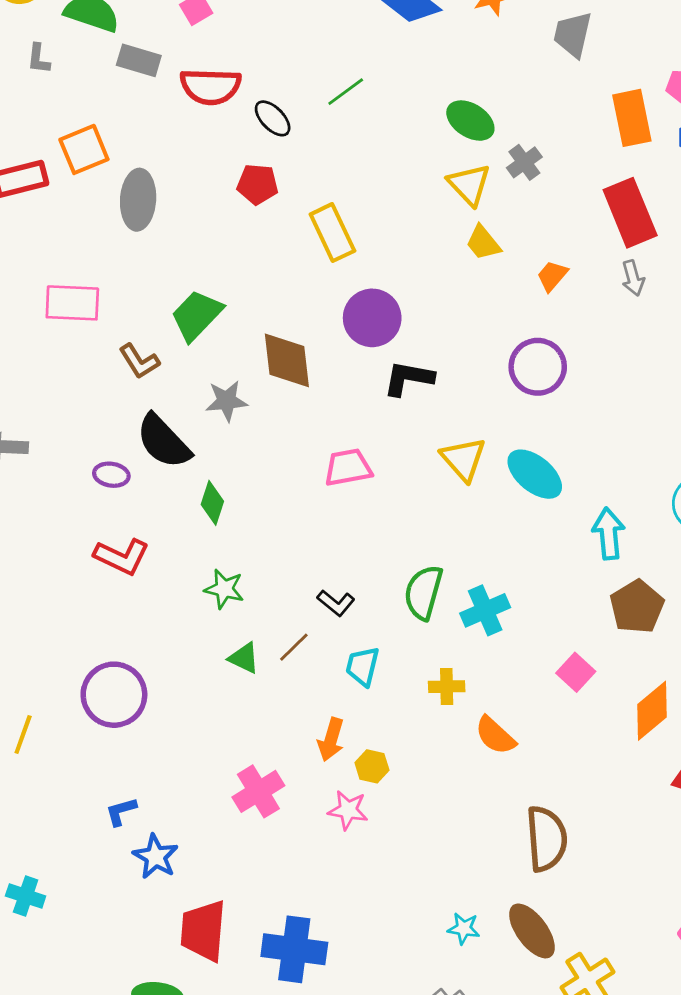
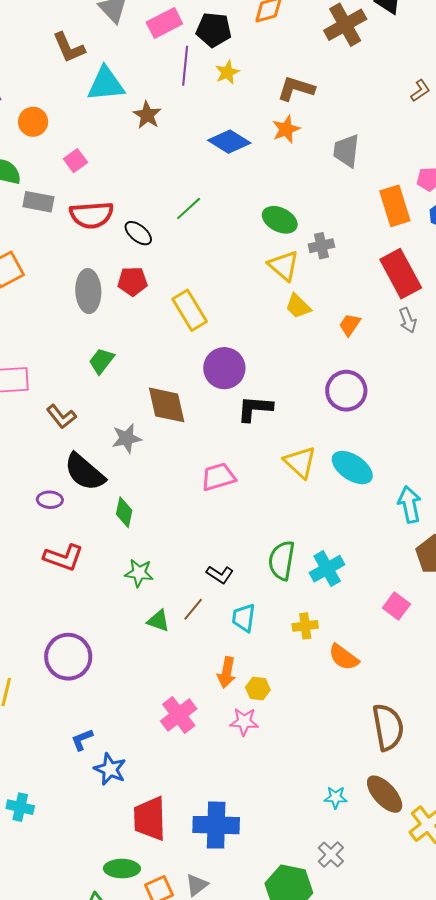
gray cross: (524, 162) -> (321, 246), turned 30
gray ellipse: (138, 200) -> (88, 291), moved
green trapezoid: (197, 315) -> (101, 361), moved, size x0.7

